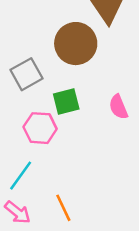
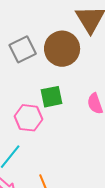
gray square: (26, 74) -> (23, 49), moved

